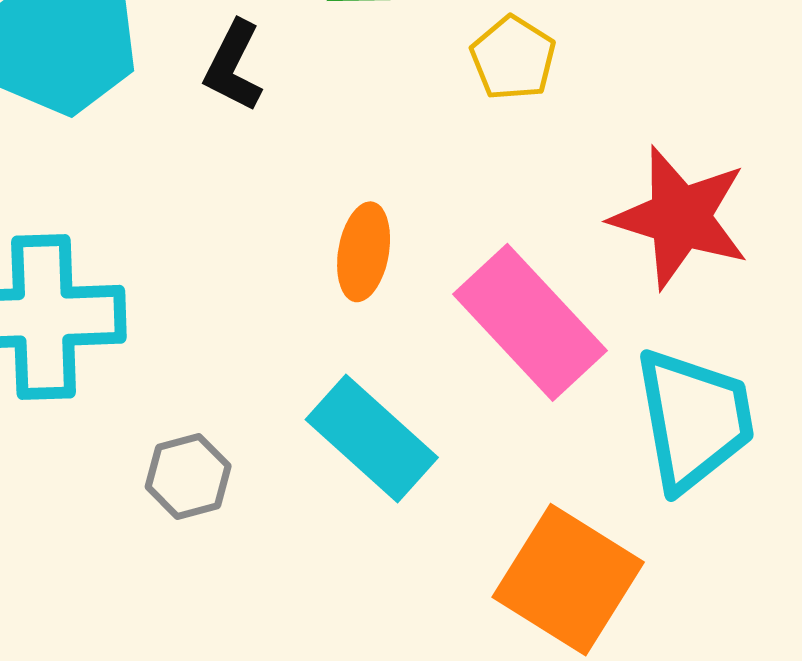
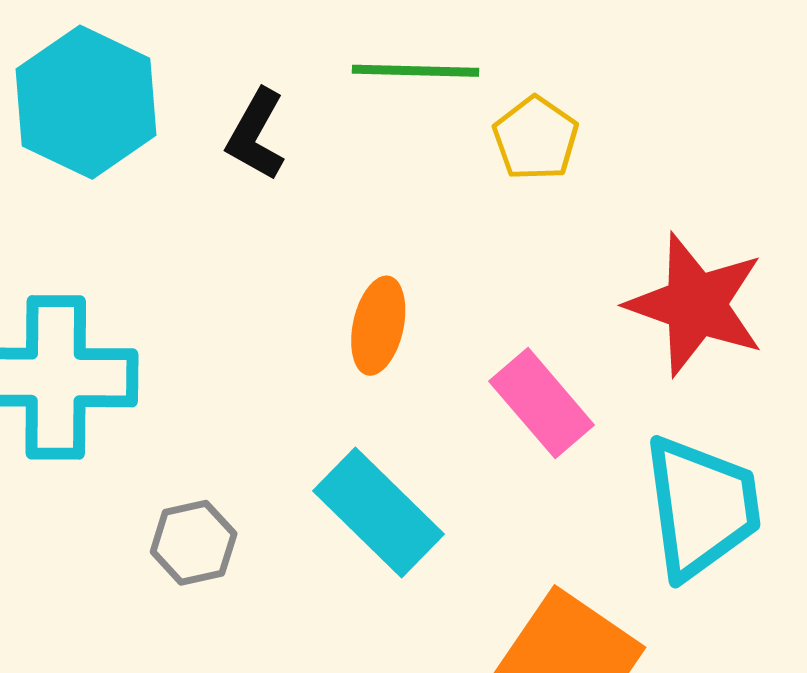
pink rectangle: (530, 322) -> (542, 403), size x0.7

